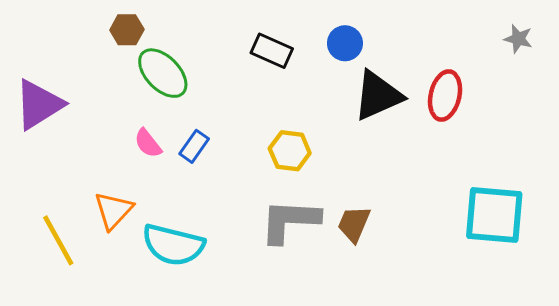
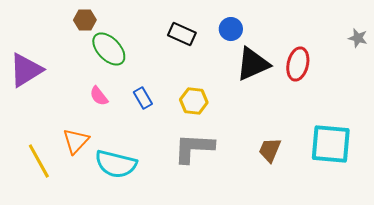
gray star: (518, 39) -> (358, 38), moved
blue rectangle: (194, 146) -> (143, 98), moved, turned -65
brown trapezoid: (354, 224) -> (270, 150), moved

